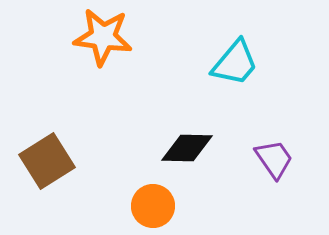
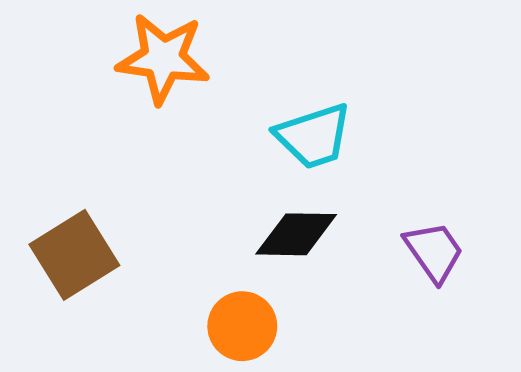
cyan trapezoid: (235, 63) -> (314, 136), moved, turned 32

